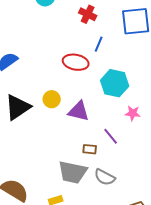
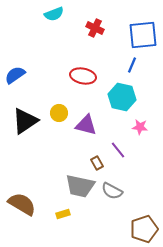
blue line: (99, 44) -> (132, 65), moved
brown rectangle: (90, 149) -> (97, 163), turned 56

